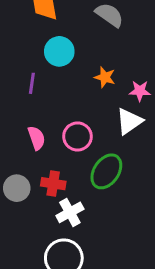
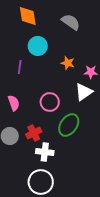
pink semicircle: (36, 138) -> (14, 103), moved
red cross: (53, 184) -> (34, 133), turned -35
white cross: (70, 212) -> (45, 152), turned 36

